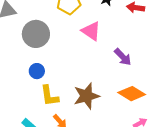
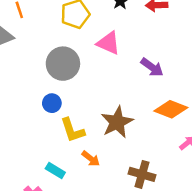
gray circle: (36, 34) -> (63, 64), moved

